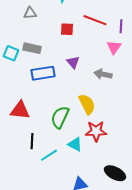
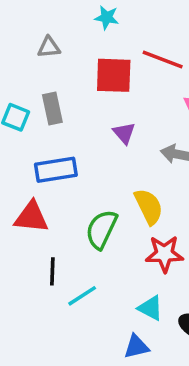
red square: (67, 29) -> (114, 75), size x1.6
gray rectangle: (32, 48) -> (52, 109), turned 66
blue rectangle: (43, 73) -> (56, 170), moved
cyan triangle: (75, 144) -> (150, 308), moved

